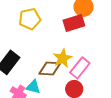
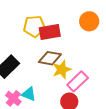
red rectangle: (74, 23) -> (50, 32), moved
brown diamond: (50, 69) -> (50, 58), moved

